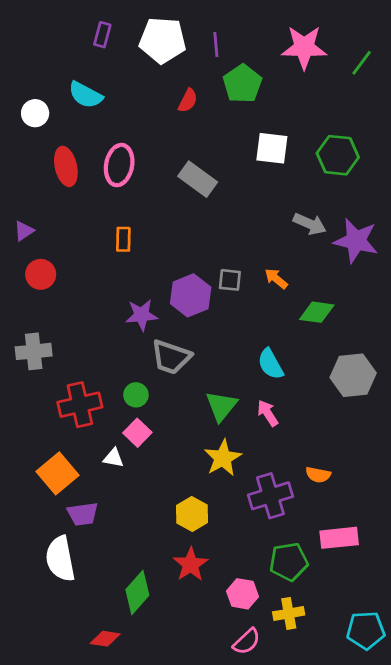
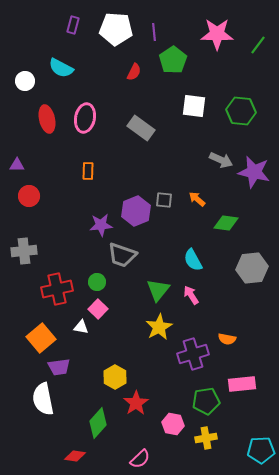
purple triangle: (24, 231) -> (17, 165), turned 35
yellow hexagon: (192, 514) -> (115, 377), moved
pink semicircle: (247, 642) -> (140, 459), moved

